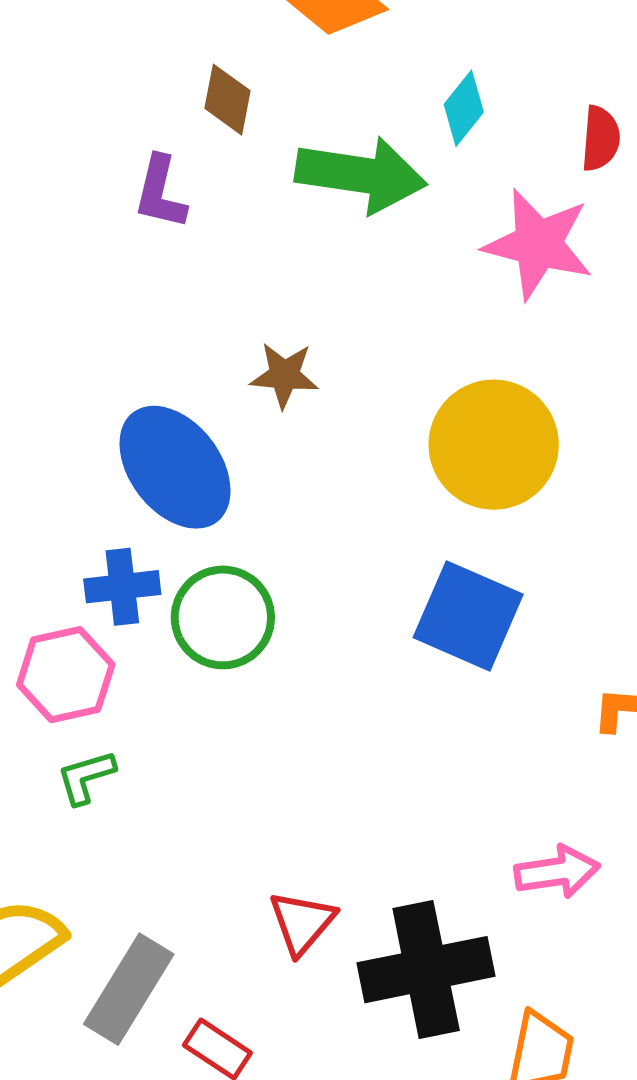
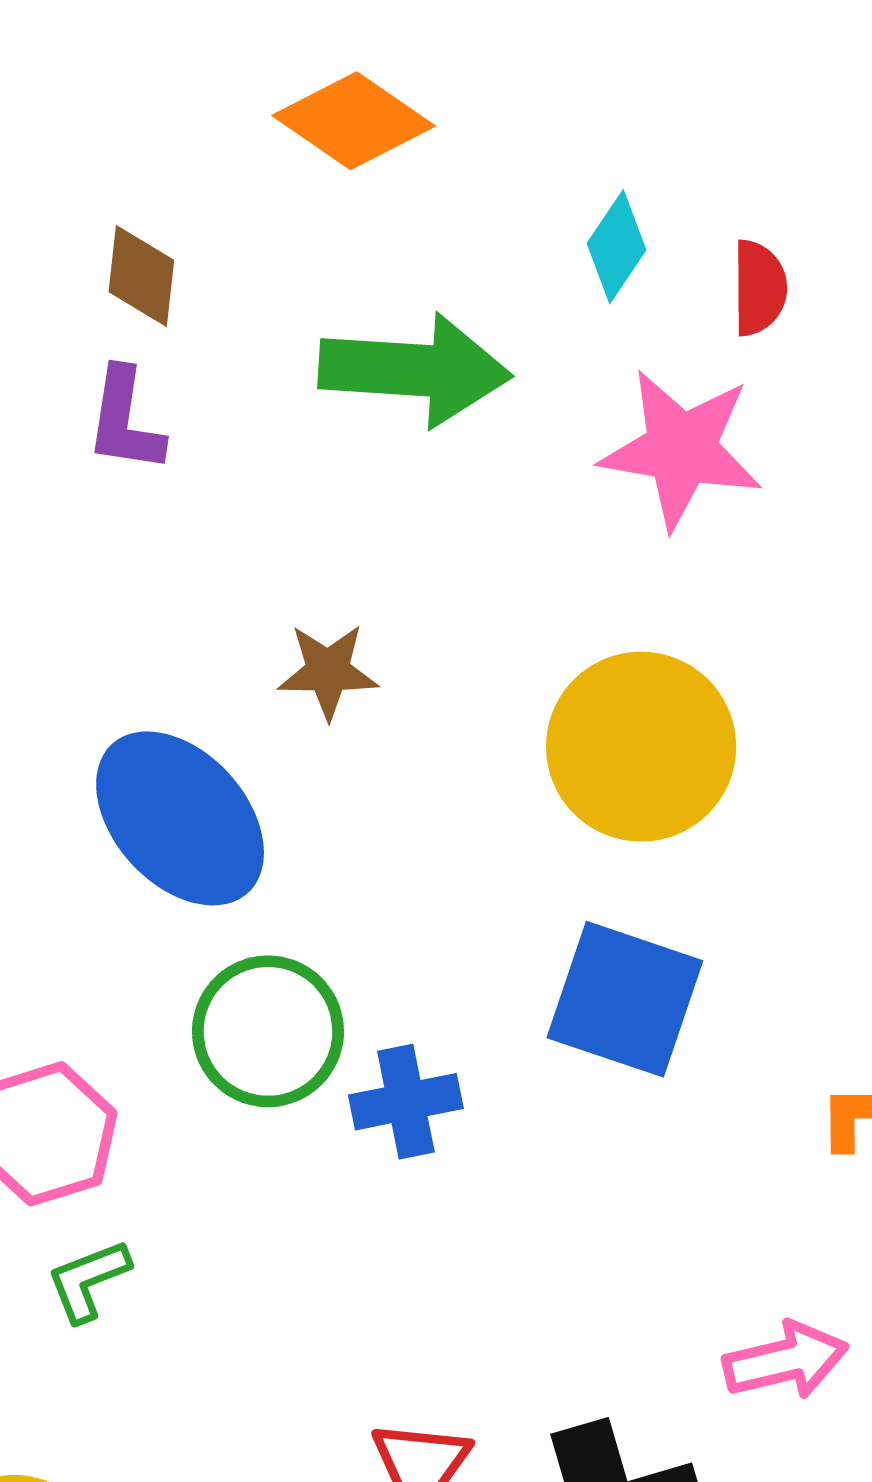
brown diamond: (228, 100) -> (141, 276), moved
cyan diamond: (464, 108) -> (617, 247), moved
blue cross: (122, 587) -> (406, 1102), moved

